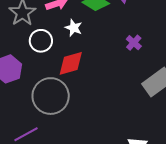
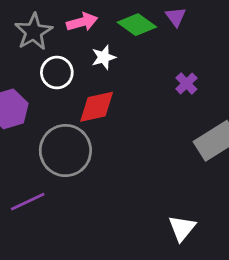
white star: (74, 28) -> (104, 57), turned 30

